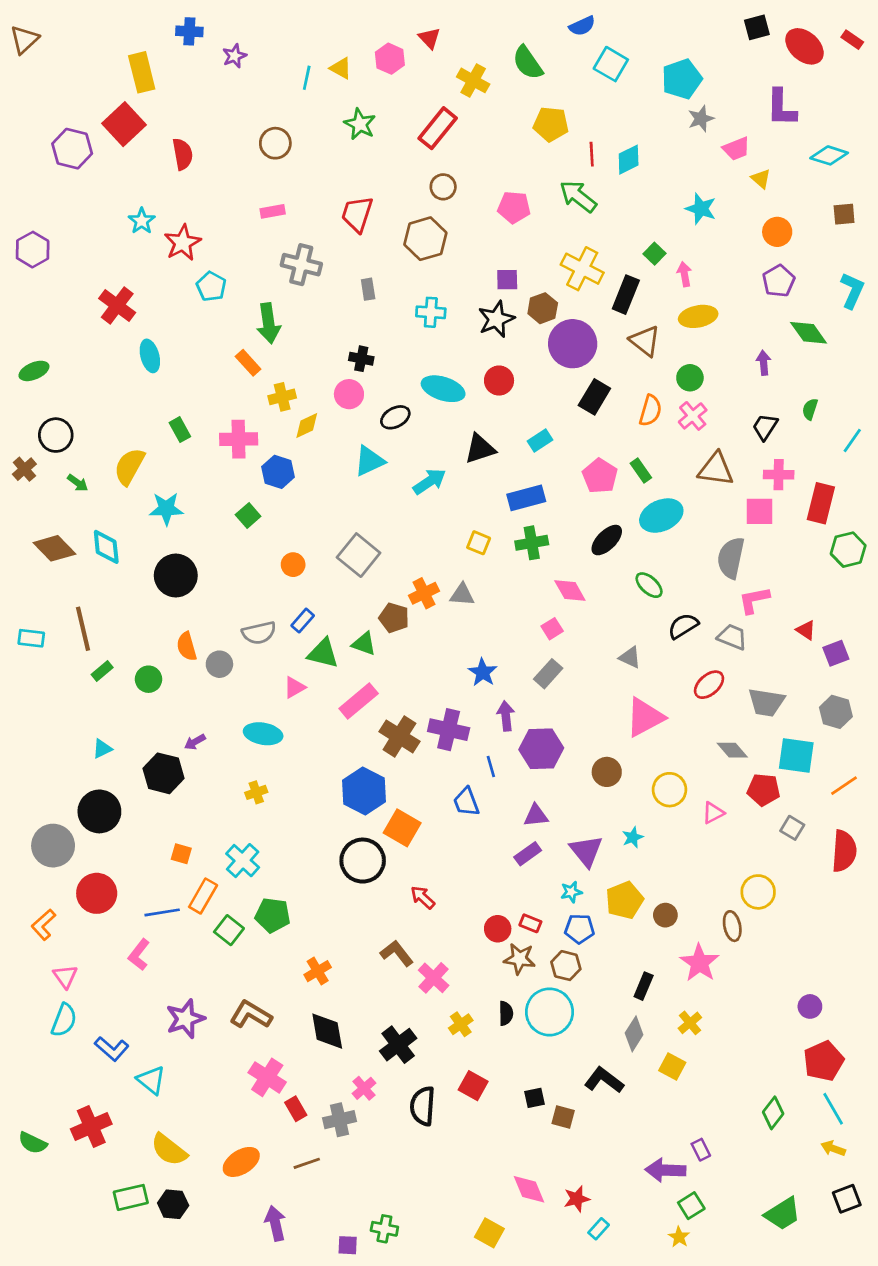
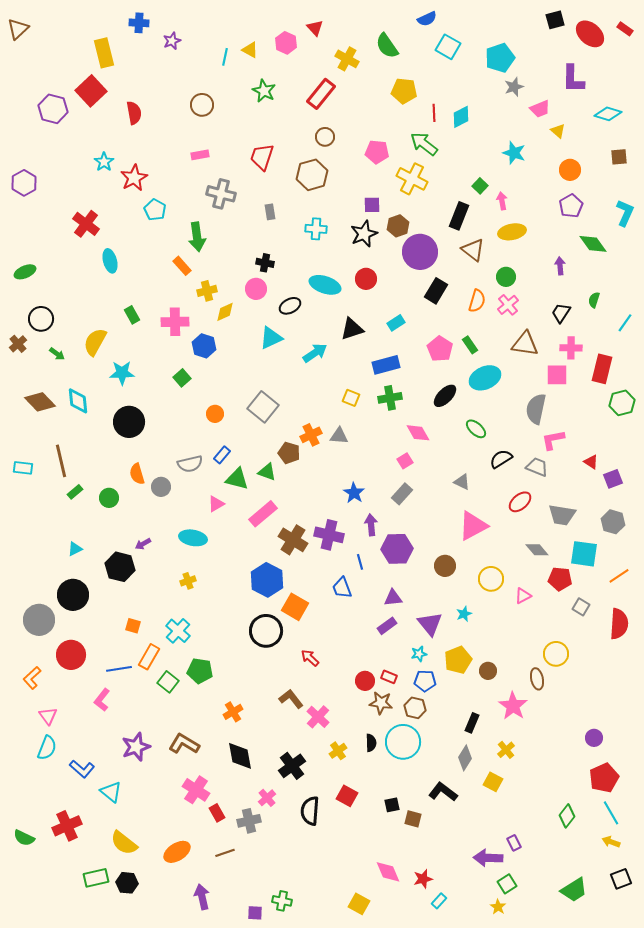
yellow cross: (582, 269) -> (412, 179), moved

